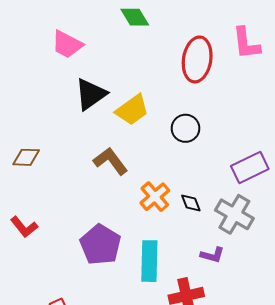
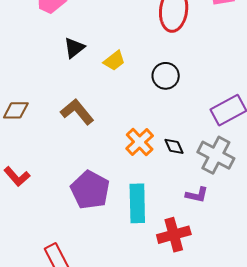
black triangle: (91, 94) -> (74, 48), size x0.7
yellow trapezoid: (132, 110) -> (114, 61), size x0.7
brown L-shape: (111, 161) -> (77, 112), moved

